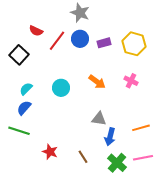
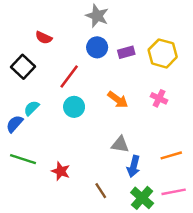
red line: (57, 41) -> (69, 76), moved
blue semicircle: (24, 108) -> (15, 124), moved
red star: (50, 152) -> (61, 171), moved

